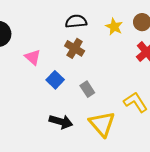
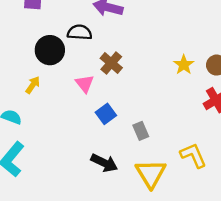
black semicircle: (76, 21) -> (80, 32), moved
brown cross: (75, 48) -> (111, 63), moved

